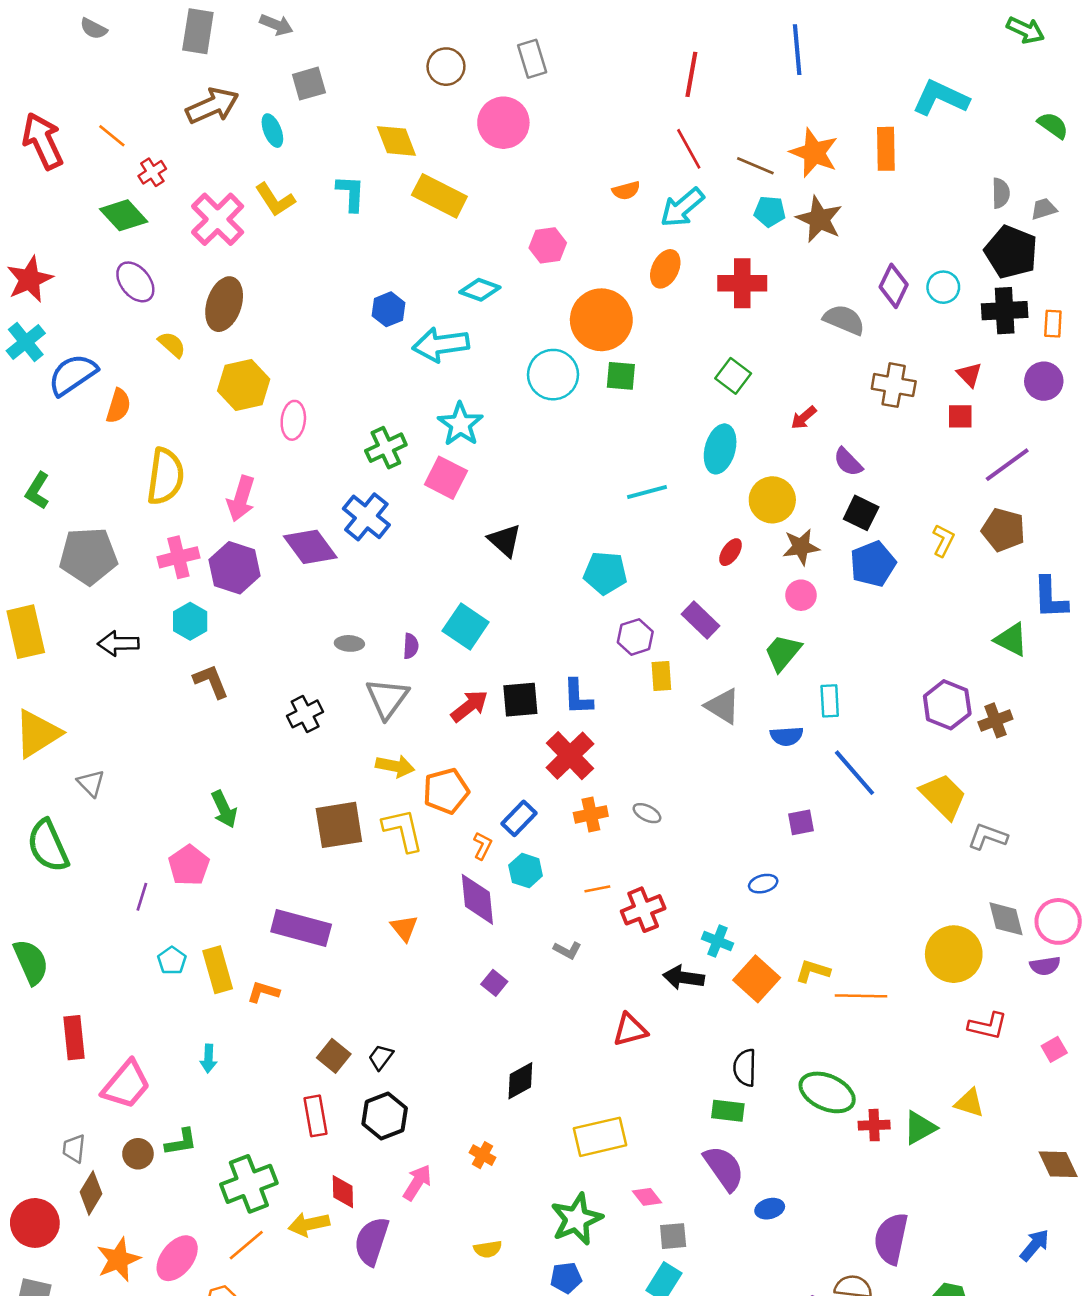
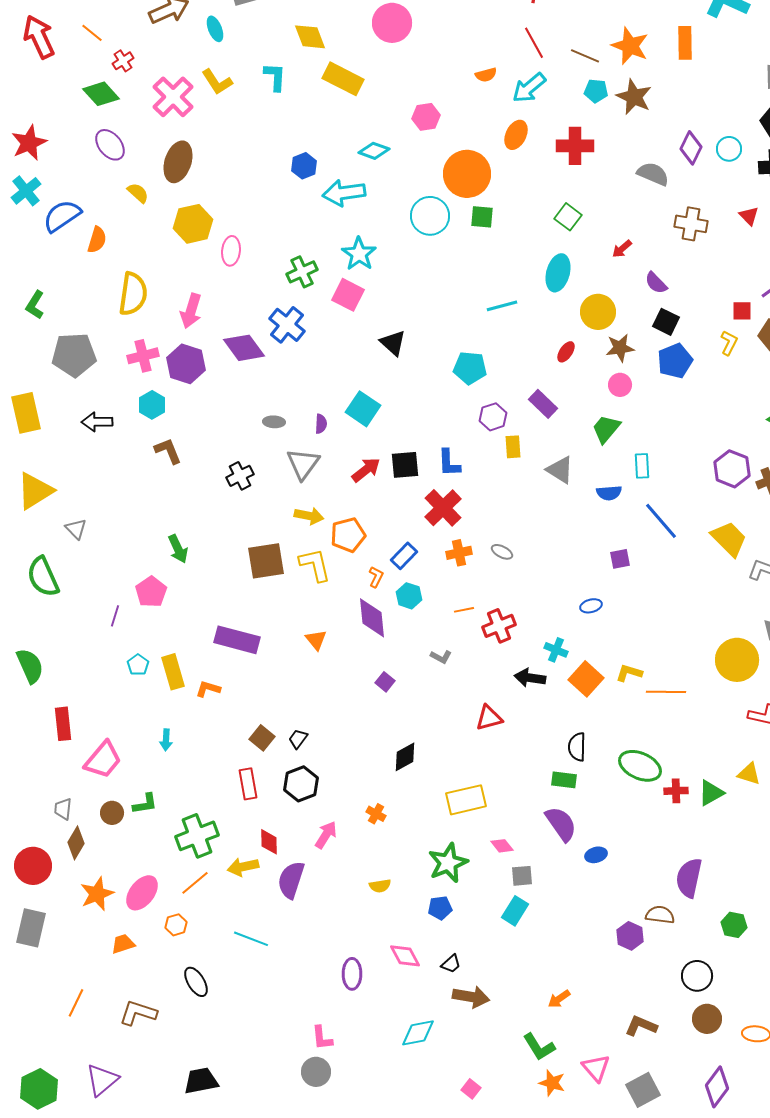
red square: (960, 416) -> (742, 311), moved

